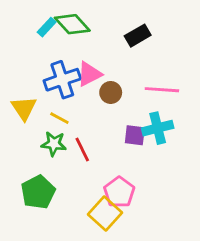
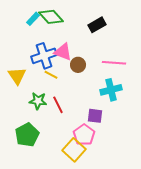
pink triangle: (89, 74) -> (63, 52), turned 48
yellow line: (59, 118) -> (51, 75), moved
purple square: (135, 135) -> (95, 116), moved

